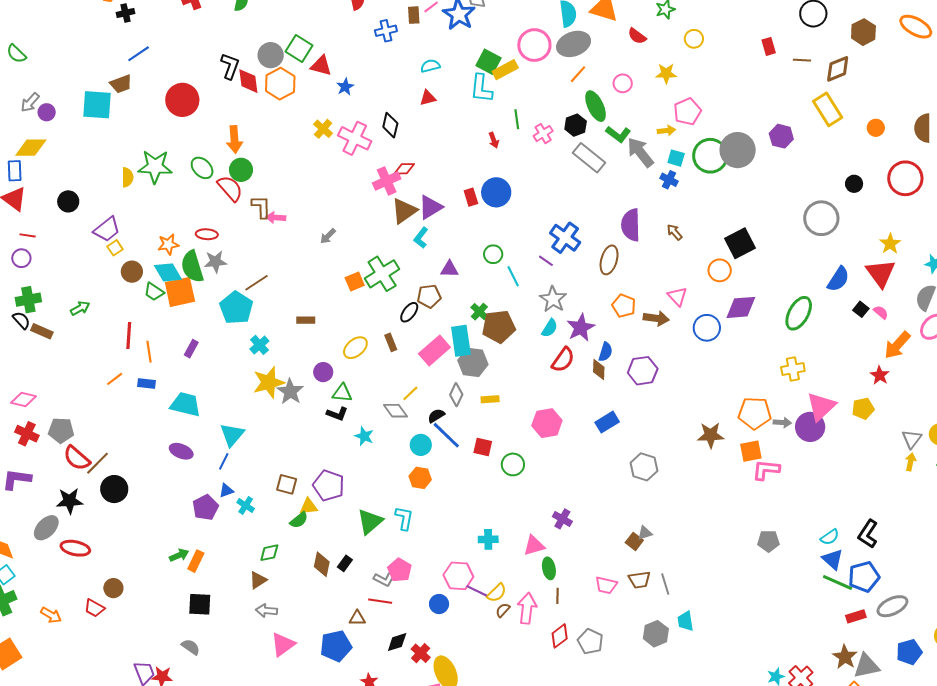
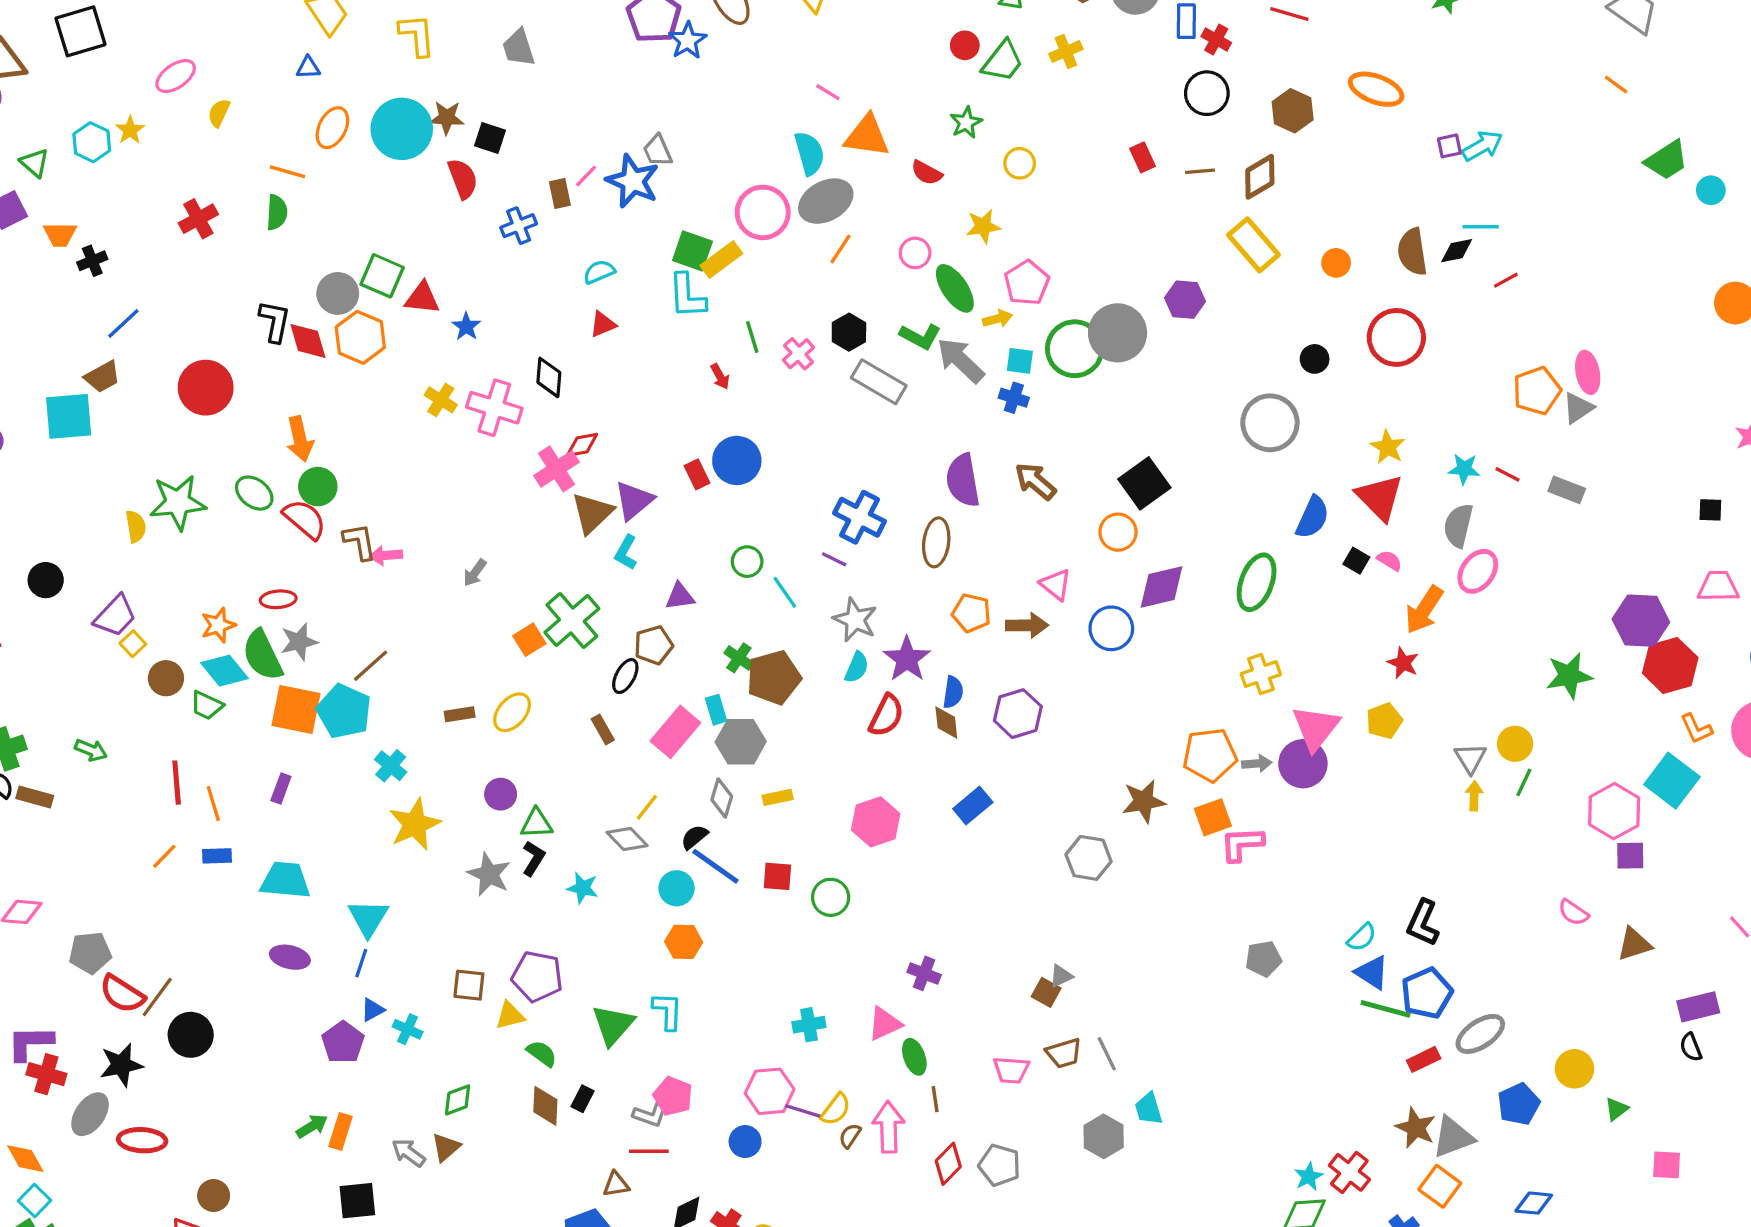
green ellipse: (596, 106) -> (955, 288), moved
brown arrow: (674, 232) -> (1035, 481), size x1.5
orange square: (180, 292) -> (296, 709), moved, turned 32
green arrow: (80, 308) -> (91, 750), turned 60
cyan rectangle: (461, 341) -> (716, 710), size x0.6
yellow ellipse: (355, 348) -> (512, 712), moved
gray star: (290, 391) -> (489, 874), moved
black L-shape: (337, 414) -> (533, 858), turned -70
red cross: (27, 434) -> (46, 1074), moved
gray hexagon: (644, 467) -> (1089, 858), moved
green semicircle: (299, 520) -> (542, 1053), moved, turned -96
gray arrow: (266, 611) -> (409, 1153), moved, turned 40

